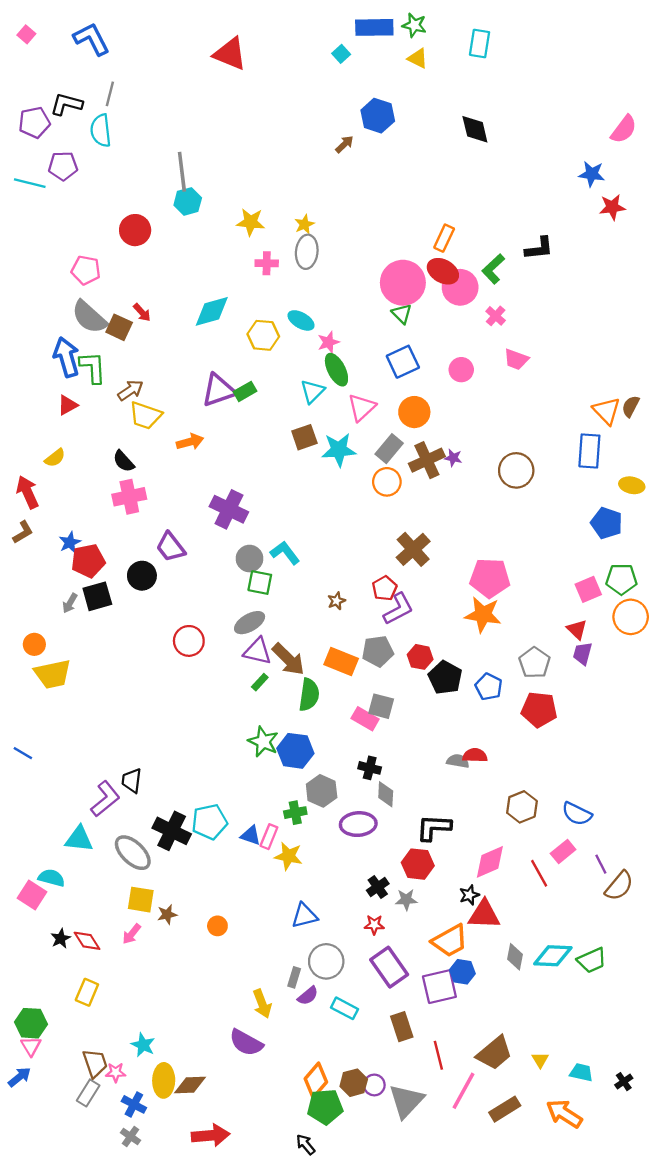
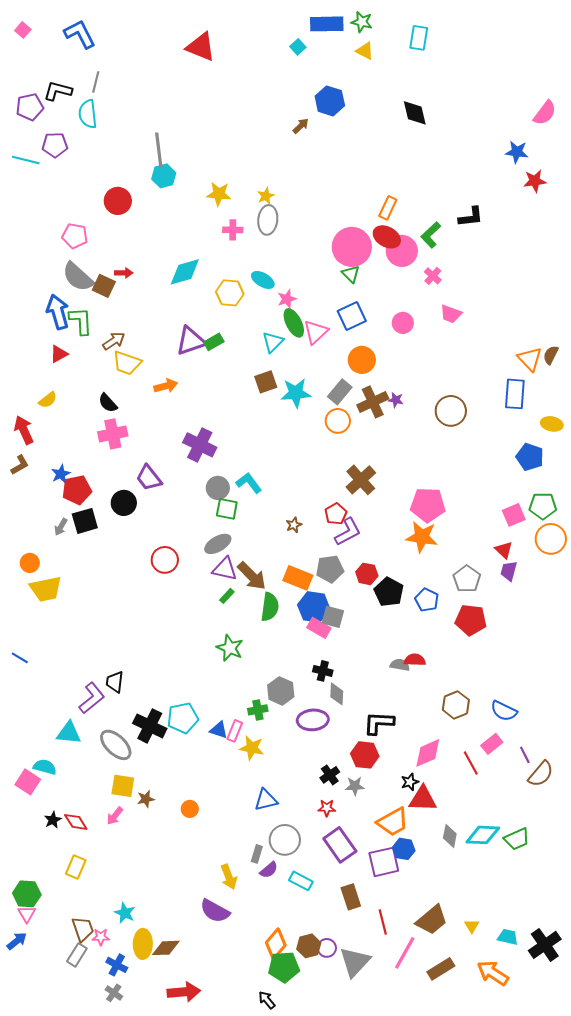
red arrow: (142, 312) -> (124, 273), turned -48
pink triangle: (362, 407) -> (316, 332), moved
blue hexagon: (295, 751) -> (314, 607), moved
black cross: (624, 1082) -> (545, 945), size x2.0

